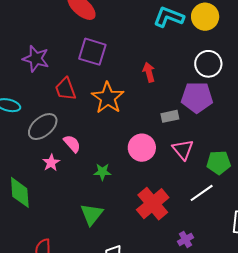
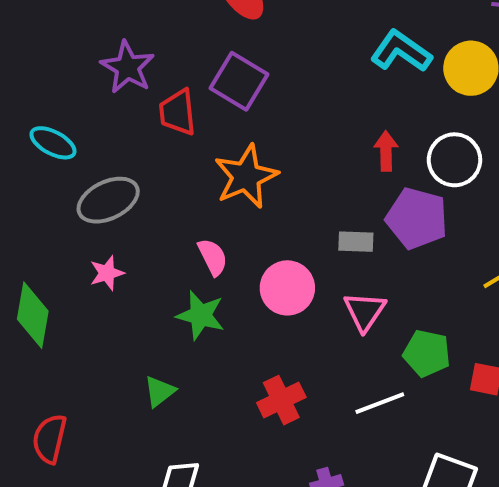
red arrow: (149, 72) -> (386, 151), moved
red trapezoid: (66, 89) -> (178, 112), moved
pink semicircle: (72, 144) -> (213, 257), moved
green star: (102, 172) -> (201, 315), size x1.4
red cross: (153, 204) -> (281, 400), size x0.7
green triangle: (92, 214) -> (160, 391), size x0.7

